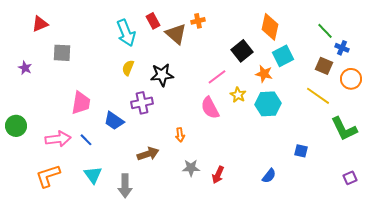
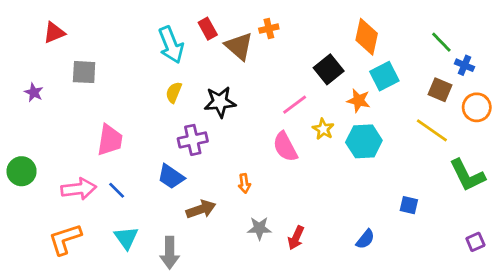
blue trapezoid: (114, 121) -> (171, 177), moved

